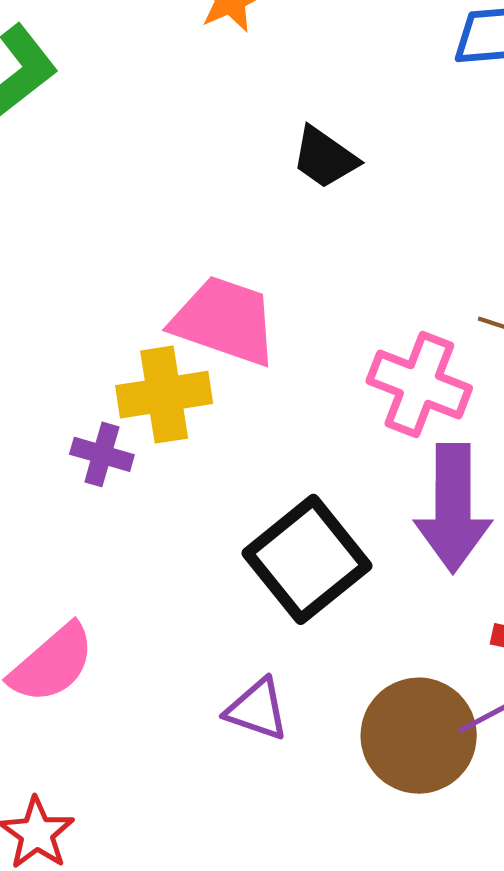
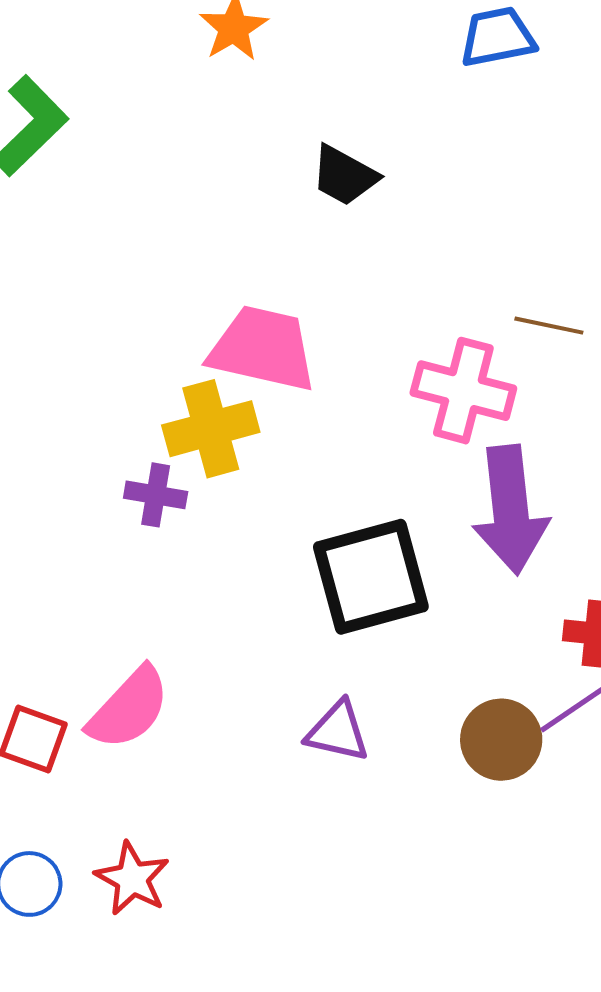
black square: (307, 559) -> (371, 577), turned 30
brown circle: (419, 736) -> (501, 740), size x0.7

